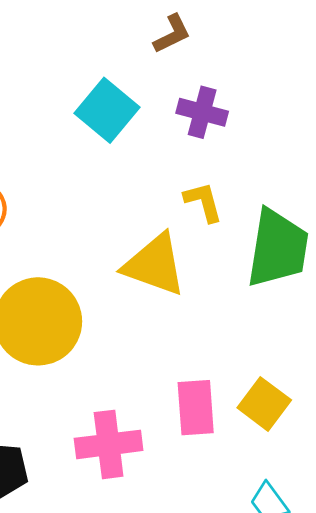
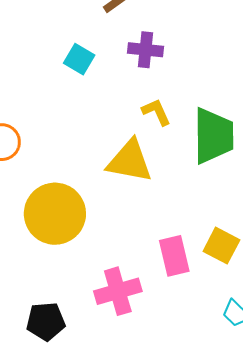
cyan square: (107, 110) -> (79, 59), size x0.7

